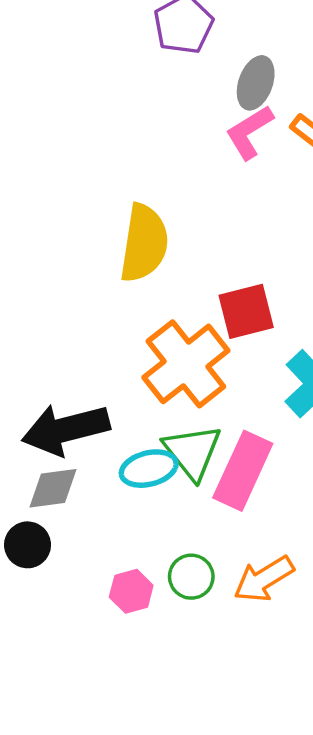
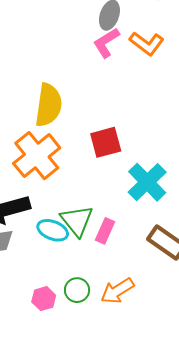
orange cross: (186, 364) -> (37, 156), moved
cyan ellipse: (149, 469) -> (53, 230), turned 36
pink rectangle: (243, 471) -> (105, 231), size x0.6

